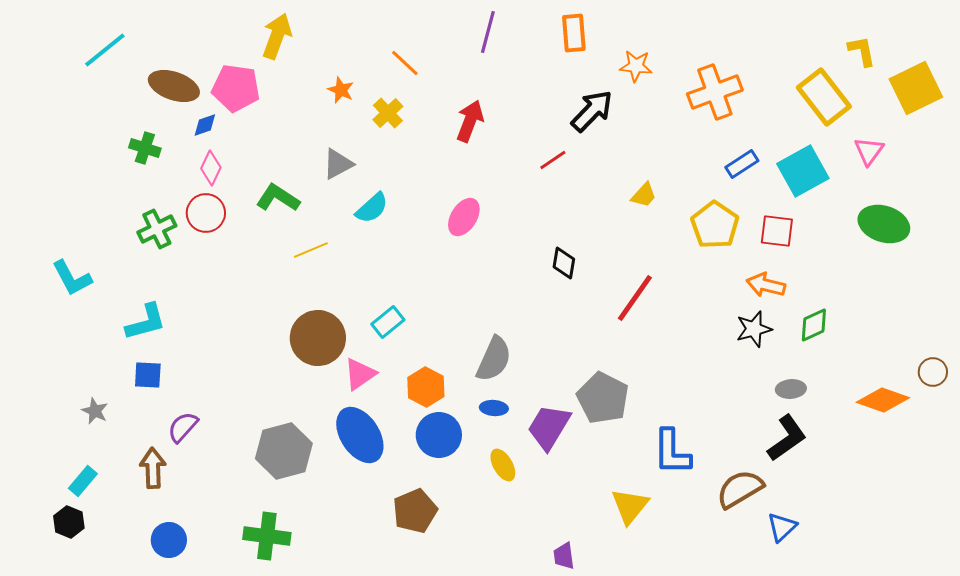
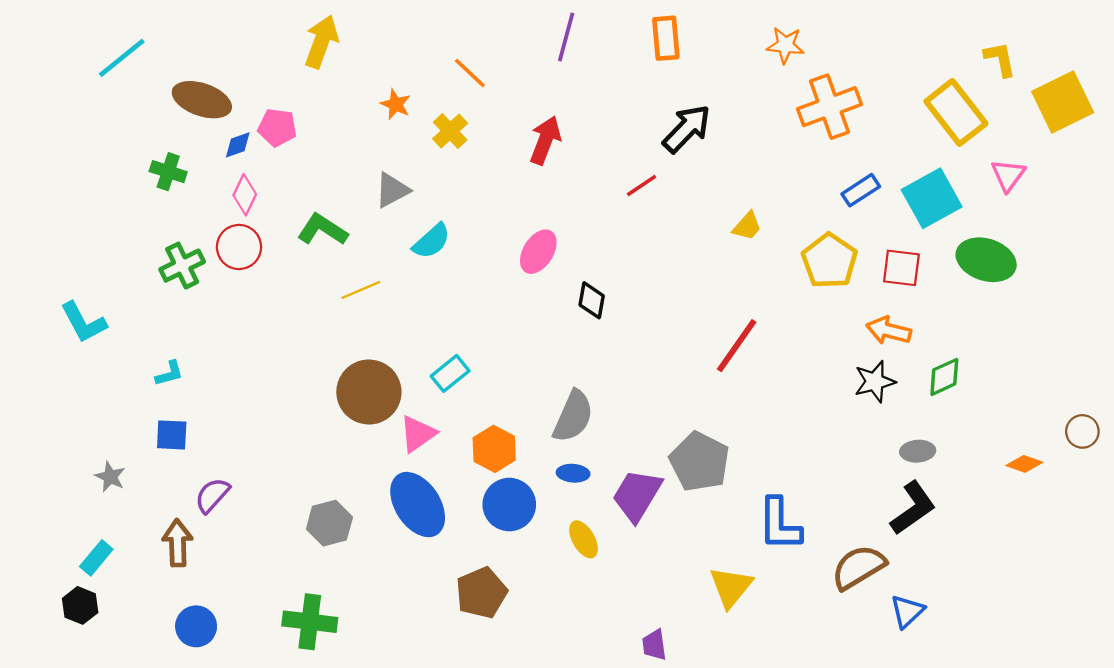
orange star: (636, 66) -> (785, 45), moved
pink pentagon: (236, 88) -> (277, 128), moved, size x0.7
green ellipse: (884, 224) -> (986, 260), moved
black diamond: (564, 263) -> (592, 300), moved
cyan L-shape: (146, 322) -> (169, 373), size x0.6
orange diamond: (883, 400) -> (1024, 464), size x0.6
gray hexagon: (284, 451) -> (329, 523), size x0.7

